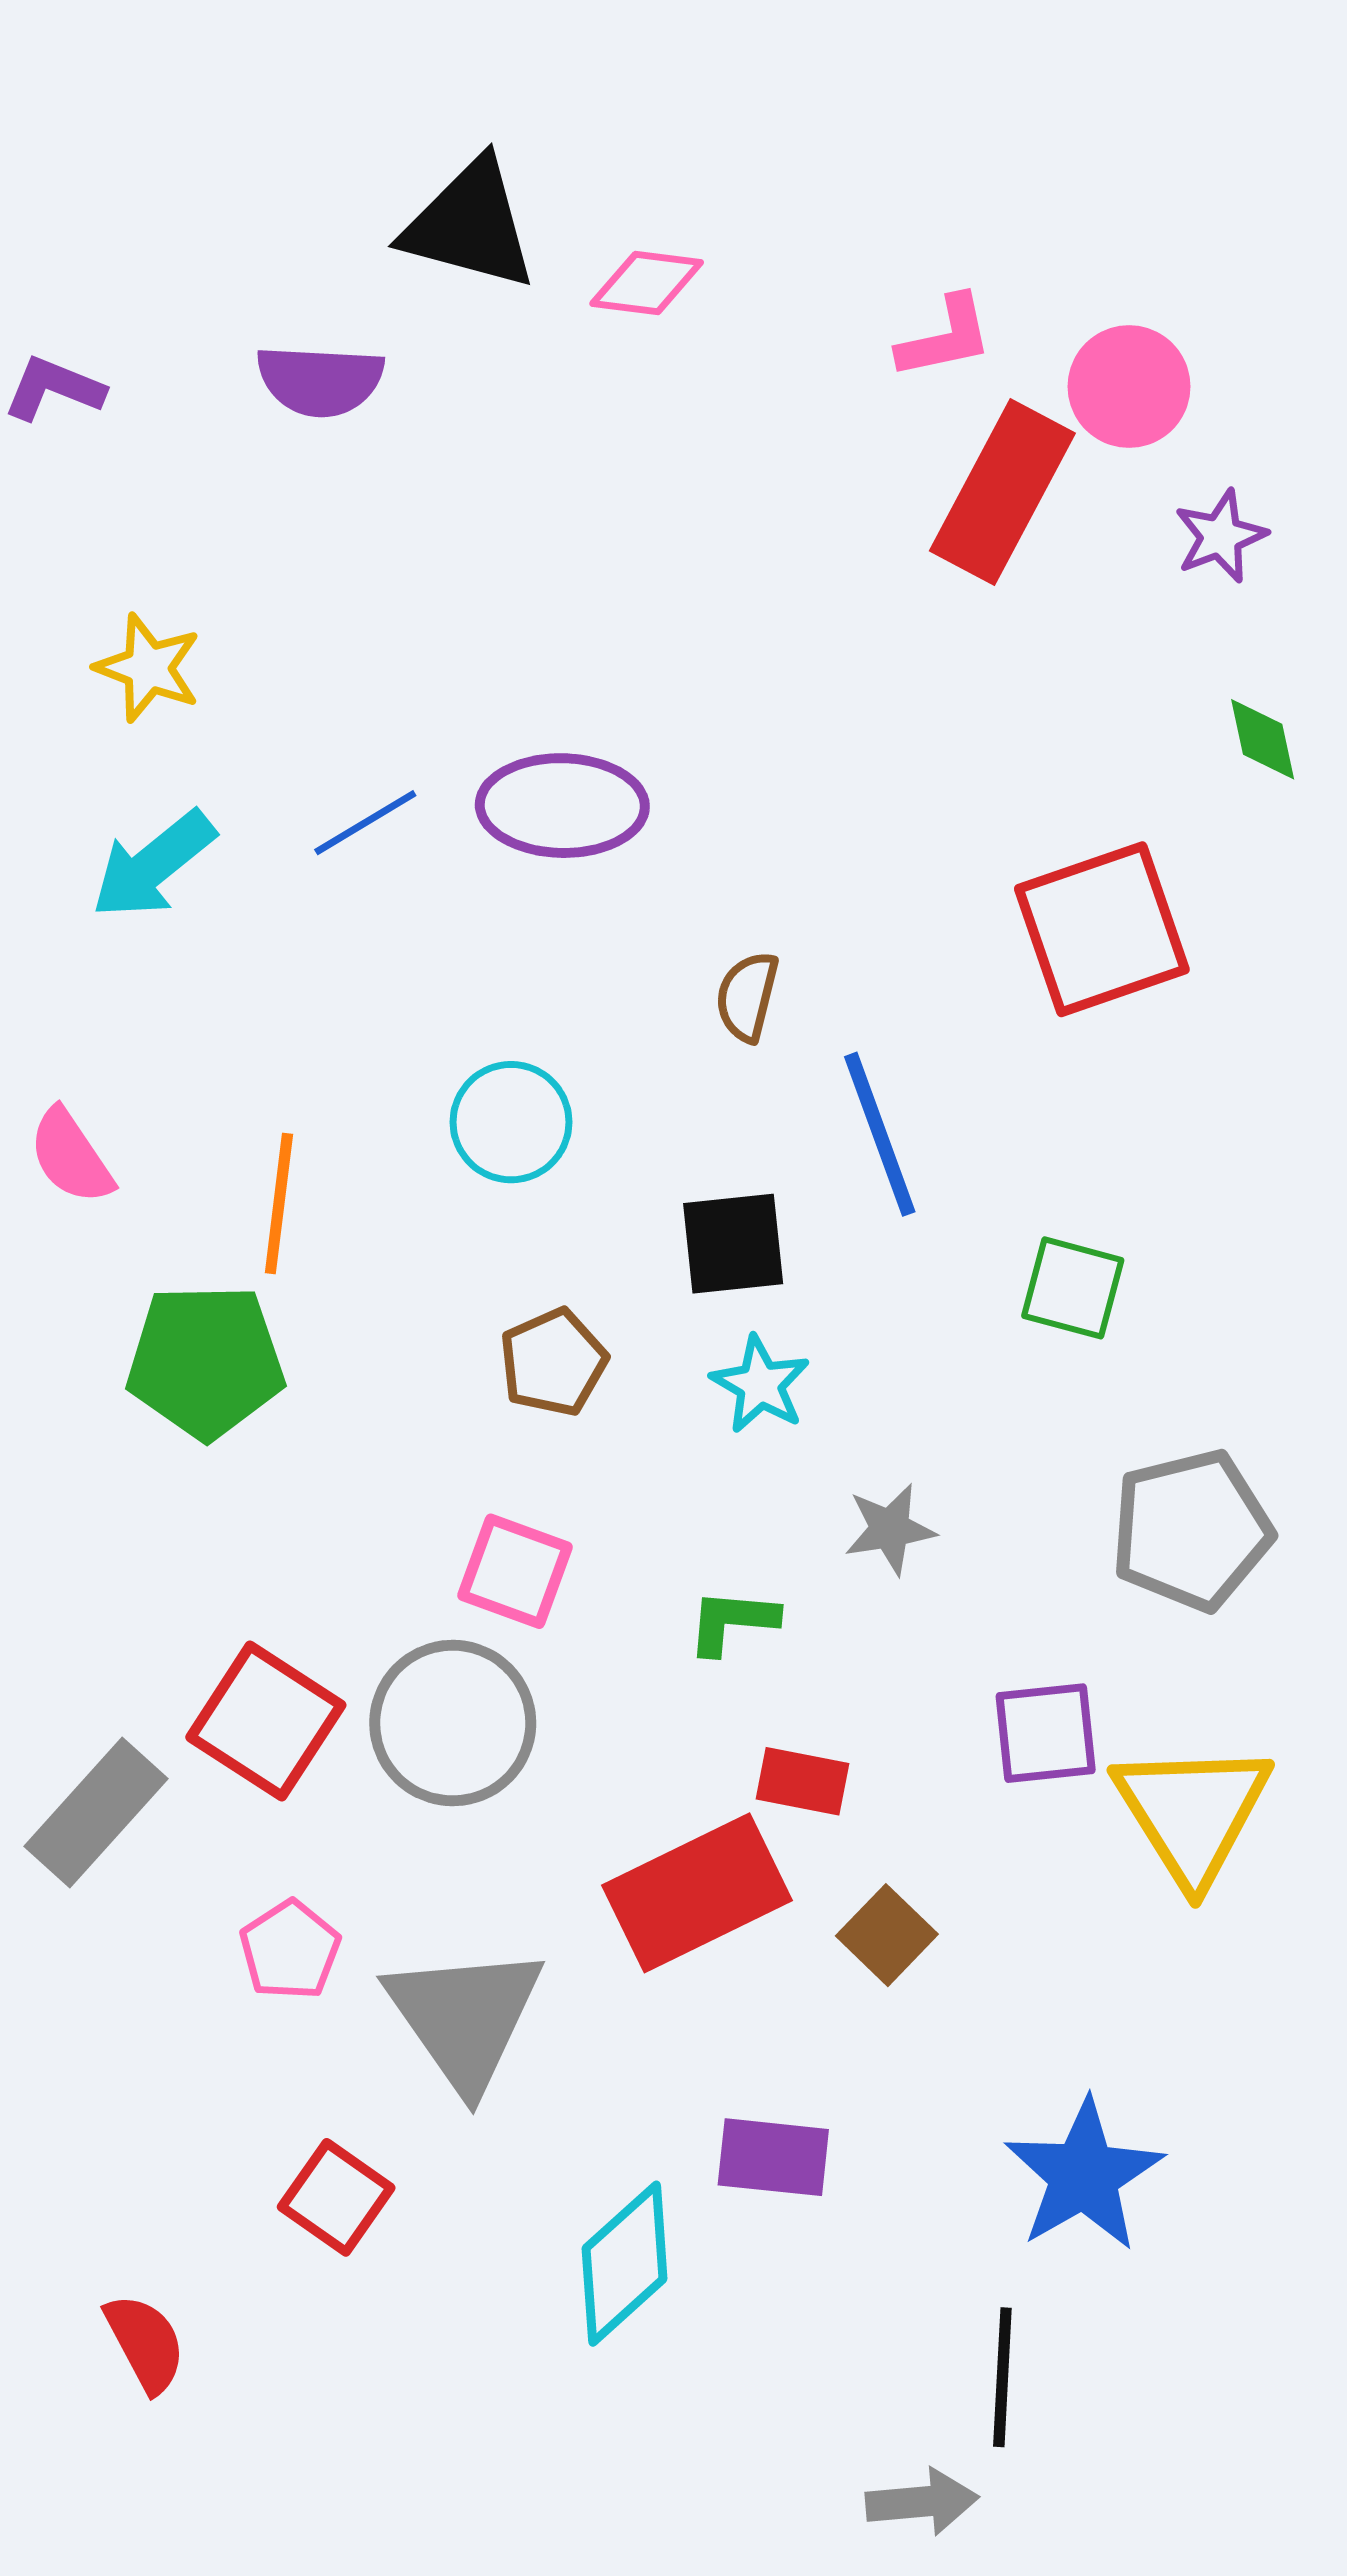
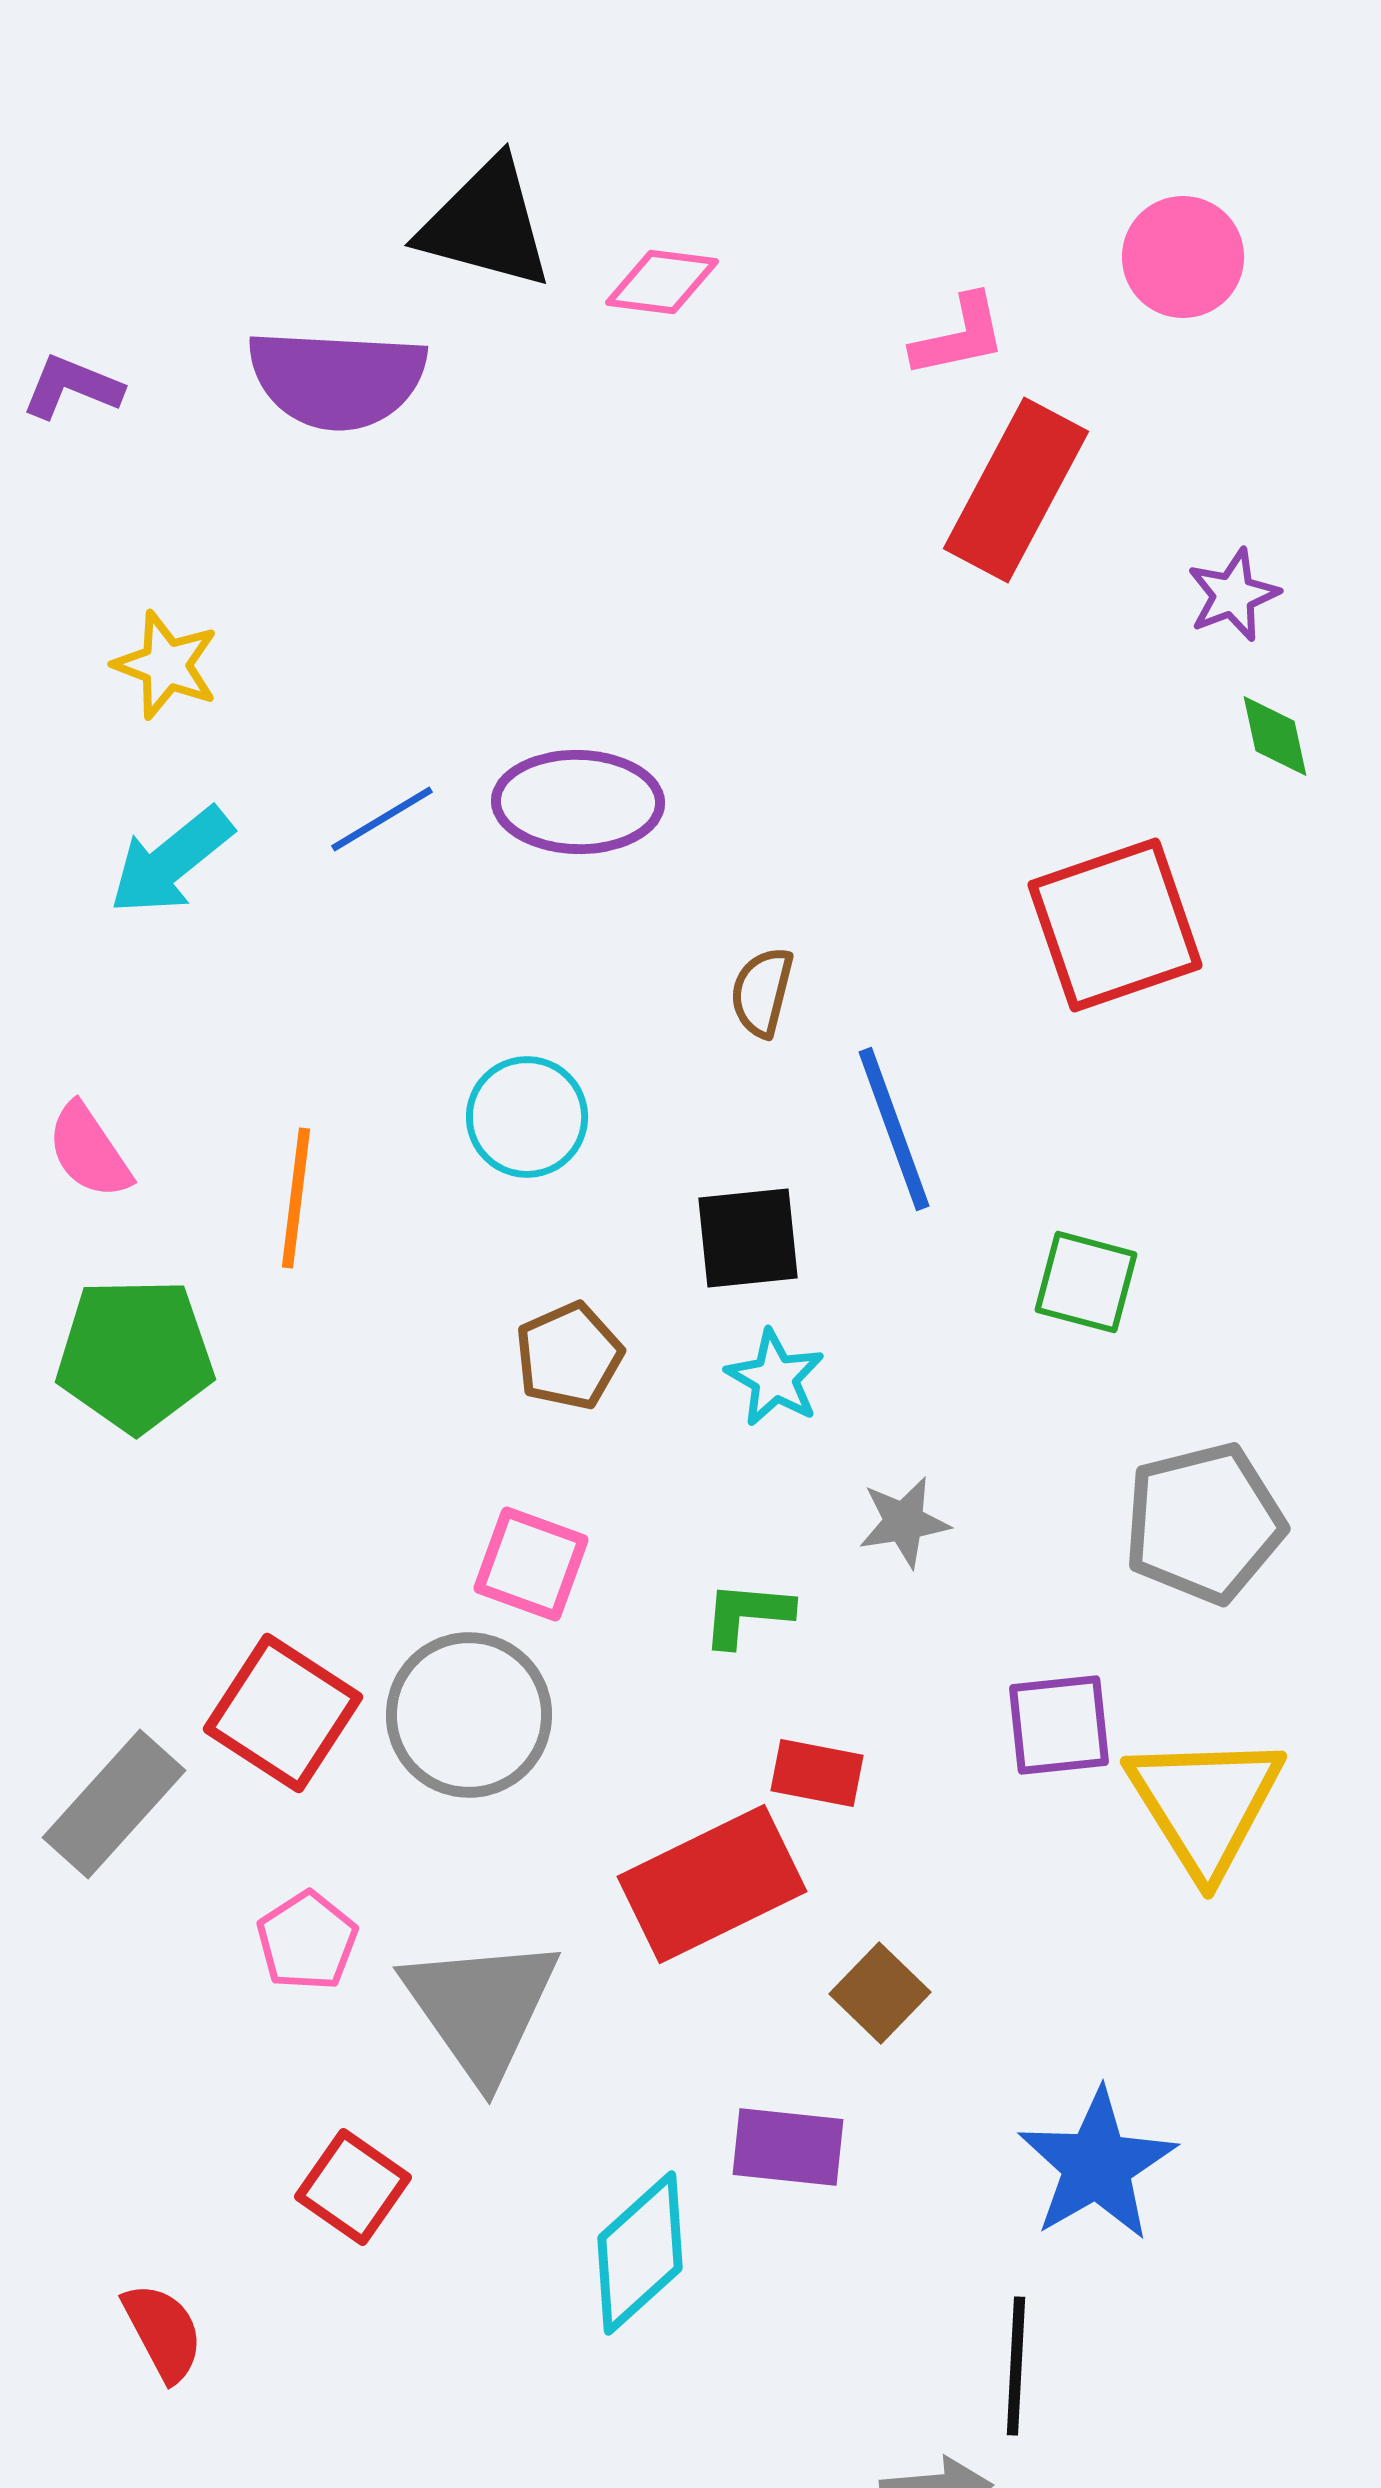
purple semicircle: (320, 380) -> (337, 379), size x1.4
pink circle: (1129, 387) -> (1183, 257), moved
purple star: (1220, 536) -> (1233, 595), moved
green pentagon: (206, 1361) -> (135, 1355), moved
brown square: (887, 1935) -> (880, 1993), moved

